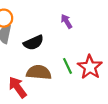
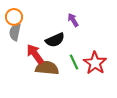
black semicircle: (33, 43) -> (55, 40), moved
red arrow: (18, 87) -> (35, 54), moved

